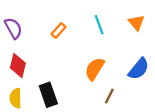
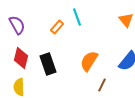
cyan line: (99, 25) -> (77, 17), moved
black rectangle: (48, 95) -> (48, 64), moved

